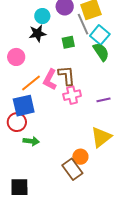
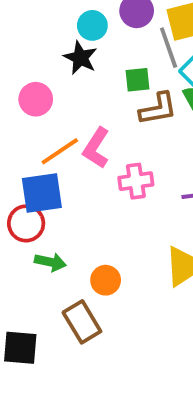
black star: (38, 33) -> (80, 58), turned 30
brown L-shape: (67, 75) -> (158, 109), moved, turned 80
orange circle: (80, 157) -> (106, 280), moved
brown rectangle: (72, 169) -> (82, 322), moved

